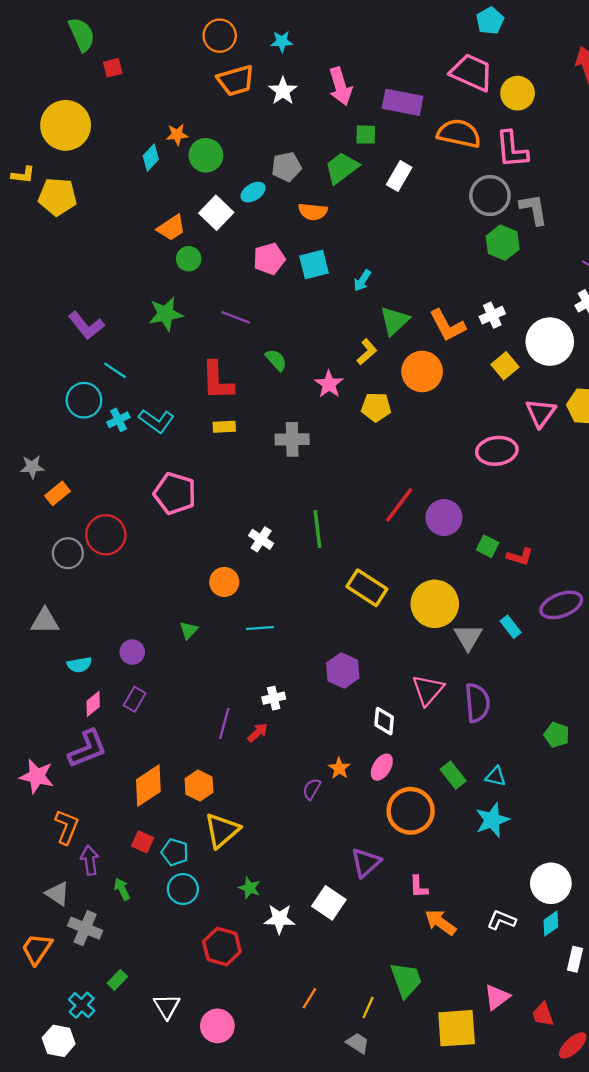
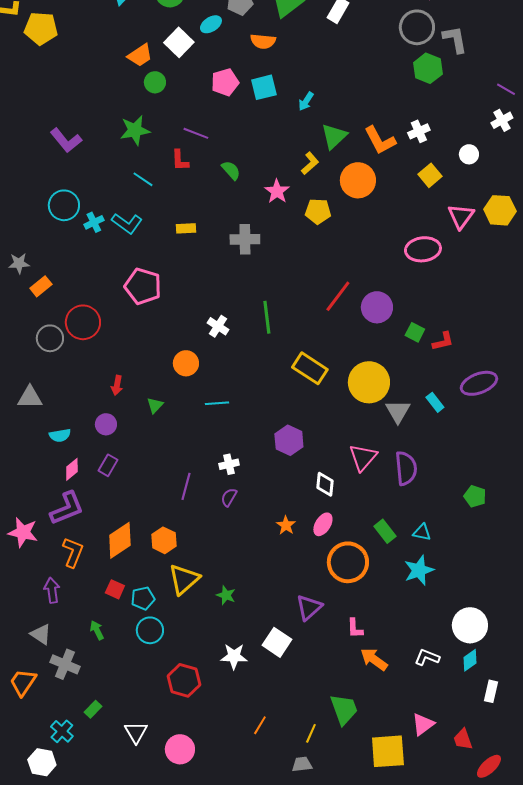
white circle: (550, 342) -> (469, 154), size x0.5
cyan line: (115, 370) -> (143, 179), moved
red L-shape: (217, 381) -> (180, 160), moved, size x0.6
red L-shape: (520, 557) -> (443, 341), turned -30
red arrow: (258, 733) -> (117, 385), moved, turned 144
purple semicircle: (312, 789) -> (229, 497), moved
orange L-shape: (67, 827) -> (73, 552), moved
cyan pentagon: (175, 852) -> (143, 598), turned -30
purple arrow: (90, 860) -> (52, 590), moved
green star: (250, 888) -> (226, 595), moved
gray trapezoid: (358, 1043) -> (302, 764), turned -40

